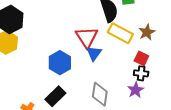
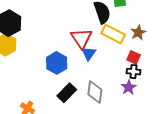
black rectangle: (55, 96) -> (67, 93), moved

